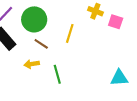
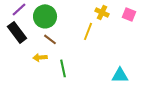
pink square: (116, 22) -> (129, 14), moved
yellow line: (70, 33) -> (88, 31), moved

